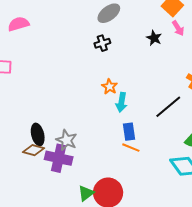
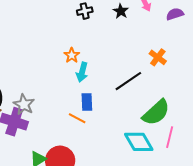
black cross: (102, 43) -> (85, 11), moved
orange line: (131, 148) -> (77, 118), moved

